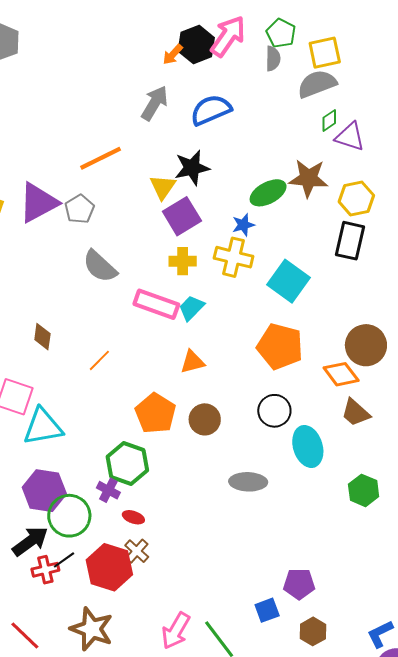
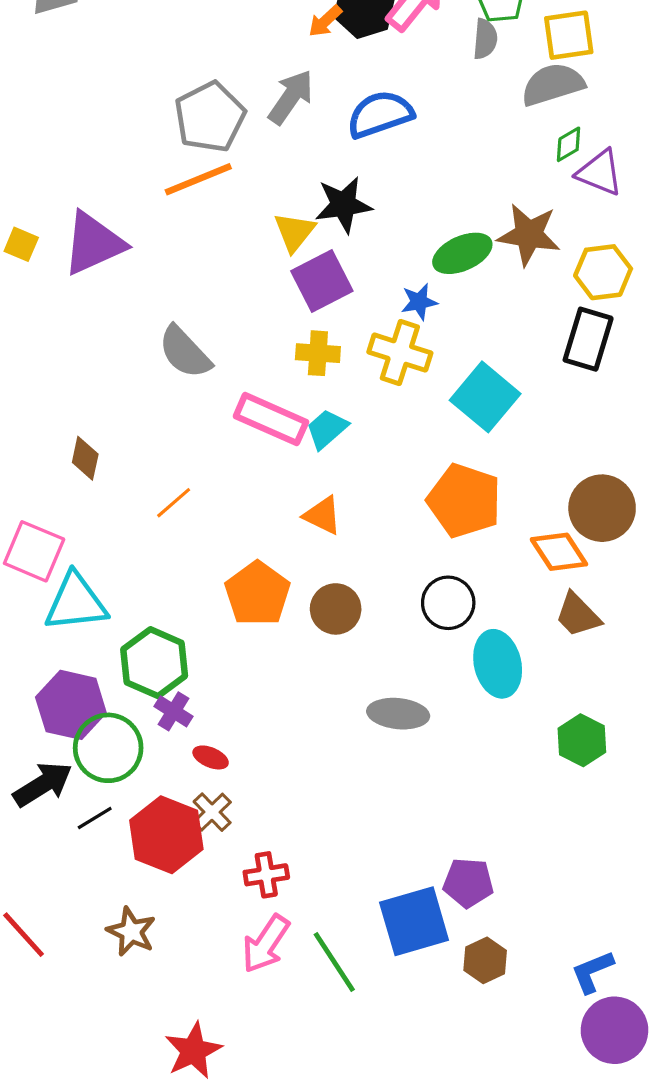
gray pentagon: (80, 209) -> (210, 117), moved, size x1.5
orange triangle: (192, 362) -> (323, 515), turned 36
green hexagon: (127, 463) -> (154, 663), moved
red cross: (45, 570) -> (266, 875), moved
blue square: (267, 610) -> (414, 921), size x1.8
brown star: (92, 629) -> (131, 932), size x0.7

